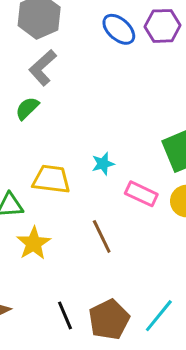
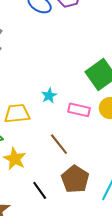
black line: (65, 315) -> (40, 190), moved
brown pentagon: (109, 320) -> (75, 179), moved

